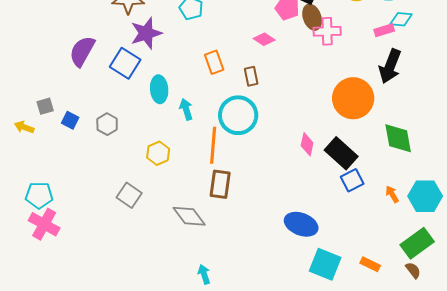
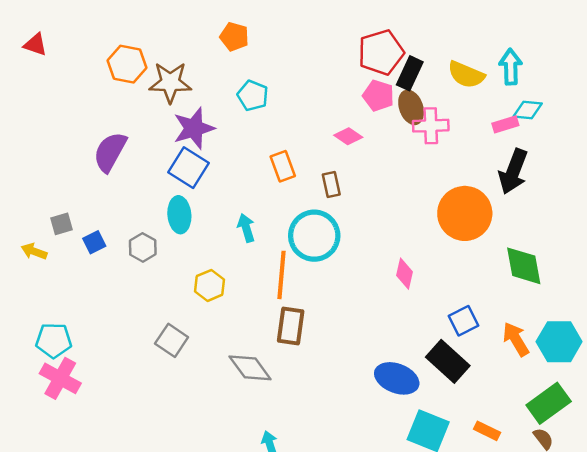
blue square: (125, 63) -> (189, 168), moved
cyan ellipse: (159, 89) -> (179, 215), moved
blue square: (70, 120) -> (94, 242), turned 36
black rectangle: (341, 153) -> (448, 361), moved
orange arrow: (392, 194) -> (516, 339), size x1.5

